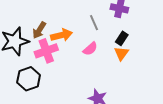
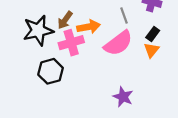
pink semicircle: (90, 49) -> (118, 43), size x1.8

